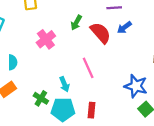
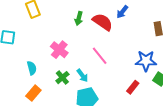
pink cross: (46, 39) -> (59, 50), moved
green cross: (41, 98) -> (62, 78), moved, turned 32
red rectangle: (91, 110) -> (133, 87), moved, turned 48

